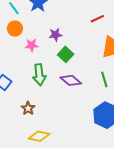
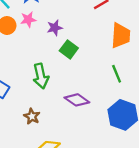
pink star: (32, 45) -> (28, 20), moved
purple diamond: (71, 80) -> (77, 100), moved

